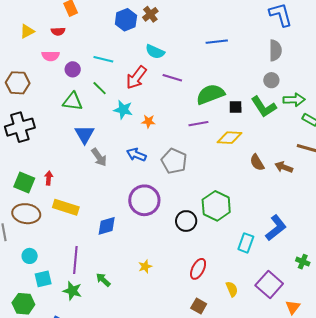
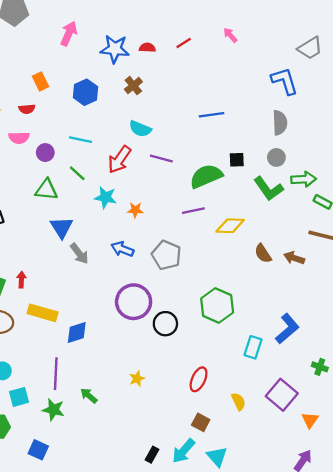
blue hexagon: (126, 20) -> (86, 92), moved
black square: (236, 107) -> (237, 160), moved
black circle: (186, 221) -> (165, 324), moved
blue diamond: (107, 226) -> (77, 332), moved

